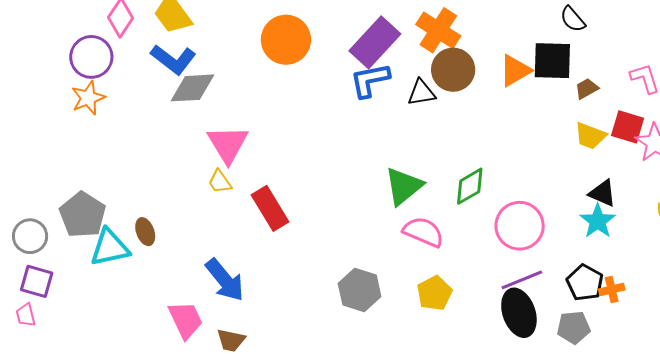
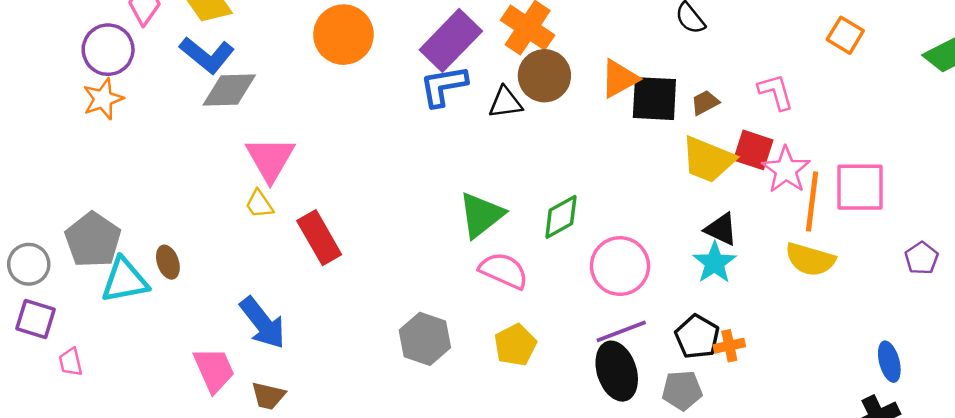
black square: (552, 61) -> (654, 99), moved
yellow trapezoid: (590, 136) -> (708, 160), size x1.4
pink trapezoid: (26, 315) -> (71, 362), moved

